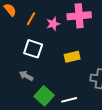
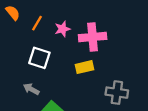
pink cross: (79, 16) -> (93, 37), moved

